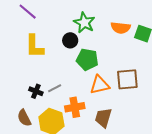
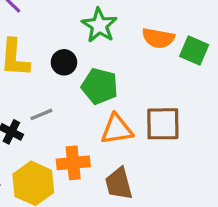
black circle: (70, 40) -> (64, 62), moved
gray line: (55, 88) -> (41, 114), moved
brown trapezoid: (103, 118) -> (119, 184), turned -35

